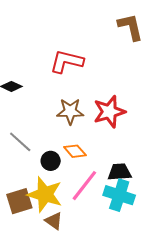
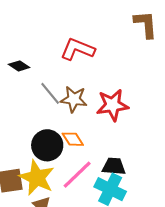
gray line: (20, 142) -> (50, 93), moved
black circle: (51, 161) -> (47, 145), size x1.6

